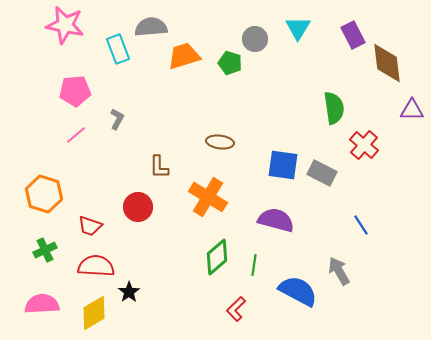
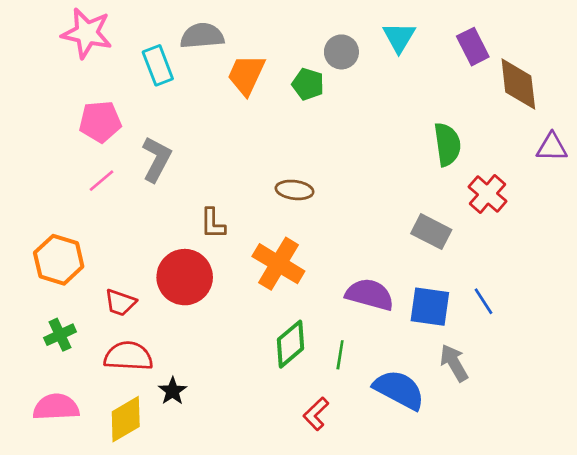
orange trapezoid: (184, 56) -> (246, 75), turned -48
gray L-shape: (117, 119) -> (156, 159), size x1.6
blue square: (283, 165) -> (430, 307), moved
red circle: (138, 207) -> (185, 277), size x1.4

